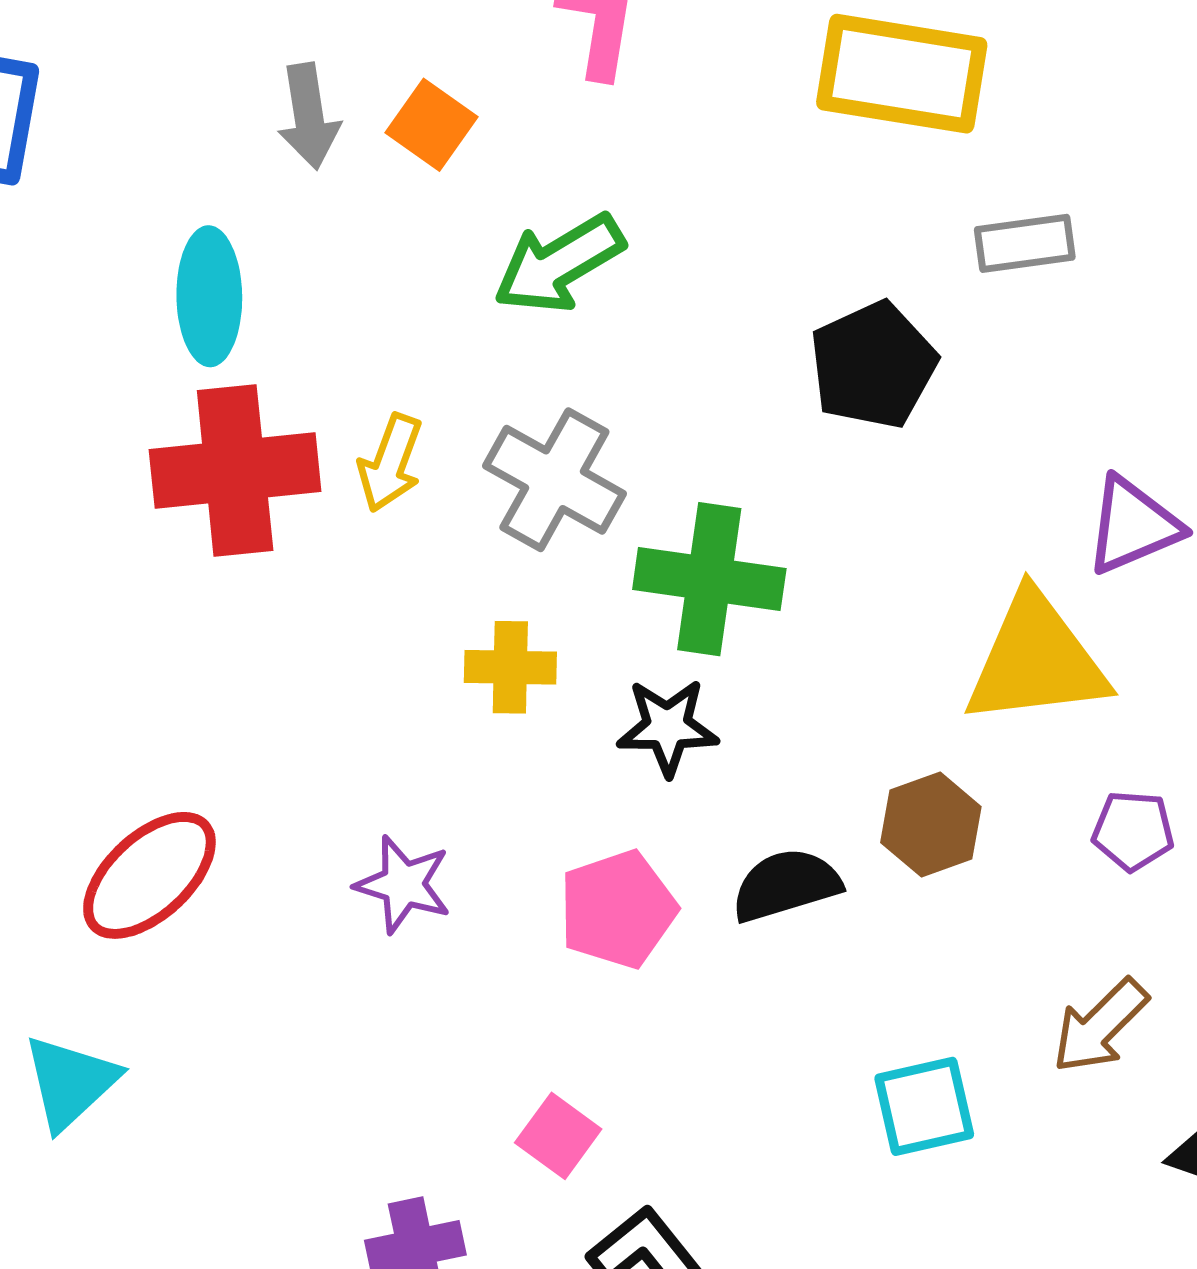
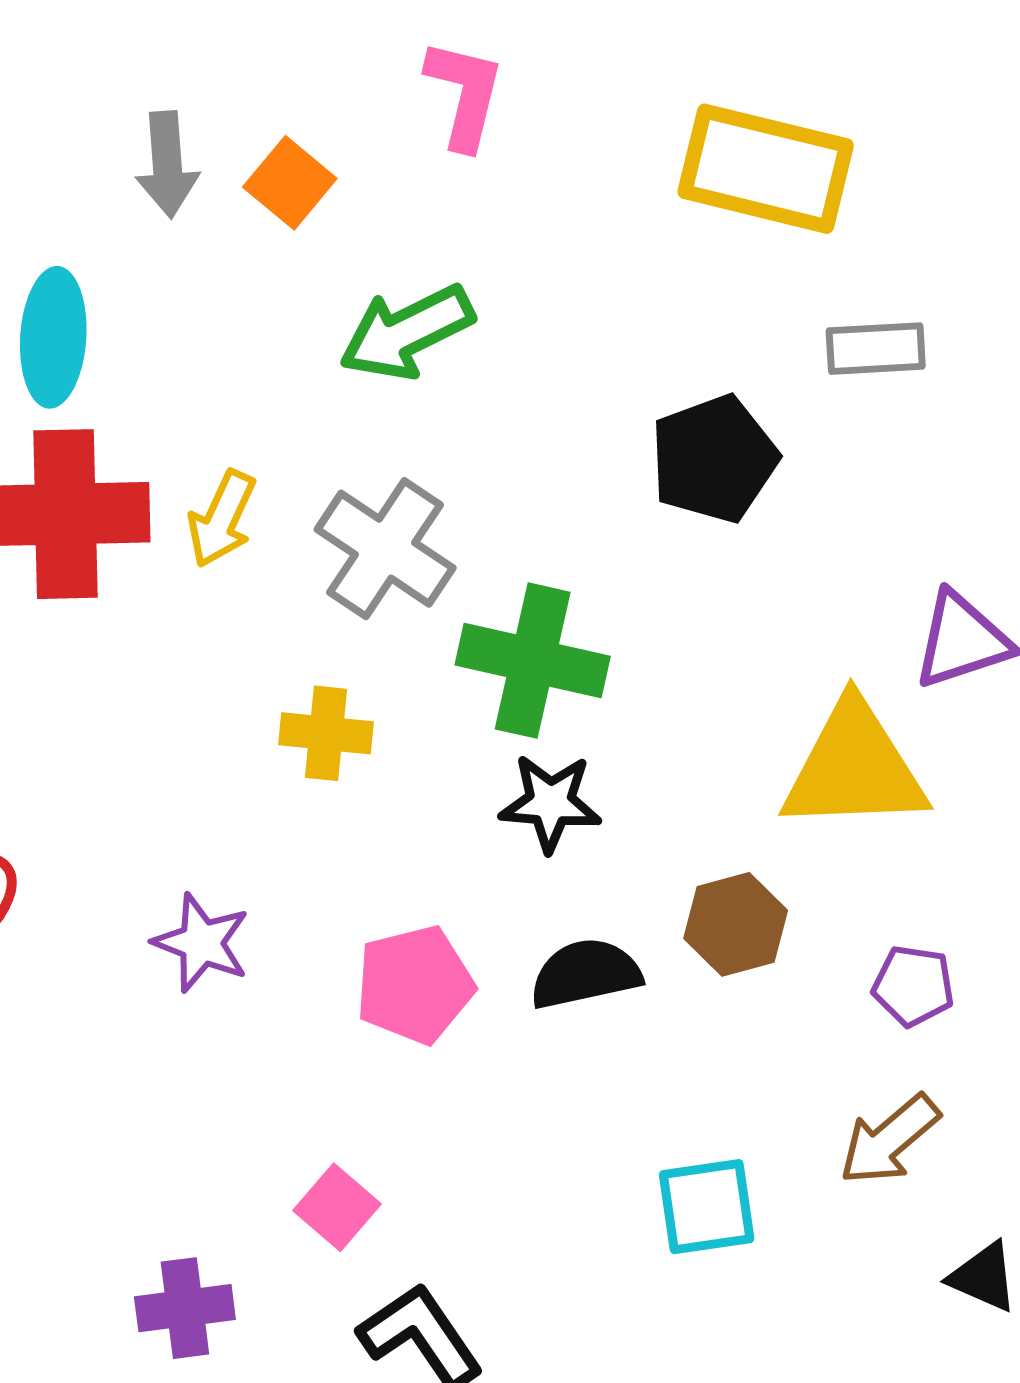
black star: (668, 727) -> (550, 803), moved
purple pentagon: (1133, 831) -> (913, 986), moved

